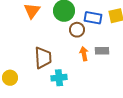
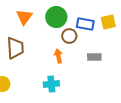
orange arrow: (84, 54) -> (58, 56), moved
brown trapezoid: (43, 58) -> (15, 48), moved

